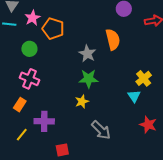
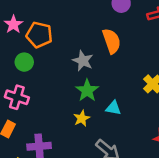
green circle: (29, 49) -> (24, 62), moved
green star: (89, 79) -> (87, 90), turned -30
cyan triangle: (134, 96) -> (113, 108), moved, turned -40

